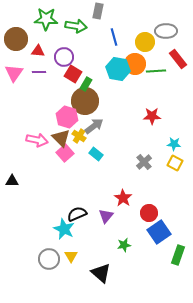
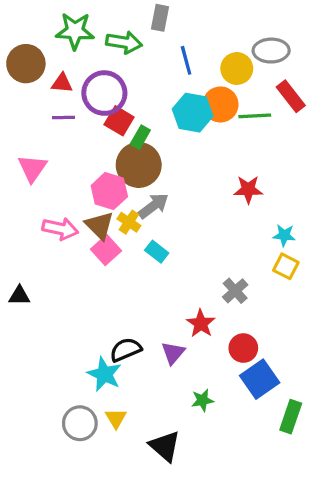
purple circle: (64, 57) -> (104, 93), size x1.4
pink triangle: (14, 73) -> (32, 168), moved
gray cross: (144, 162) -> (235, 291), moved

